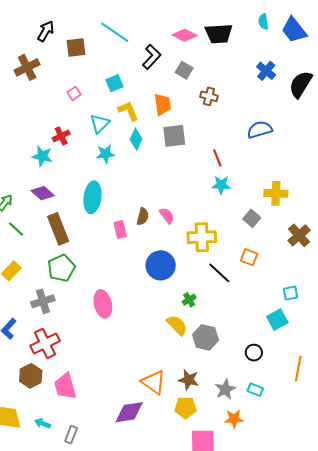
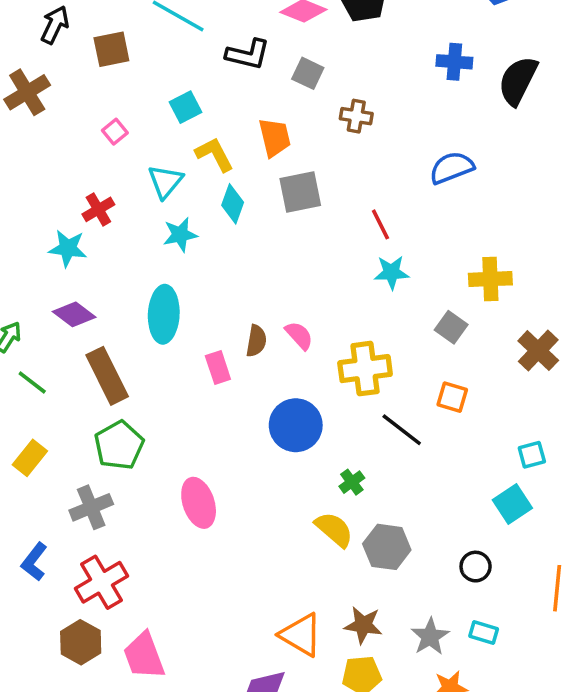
black L-shape: (152, 57) -> (248, 54), turned 65
blue cross: (266, 71) -> (454, 62), turned -30

